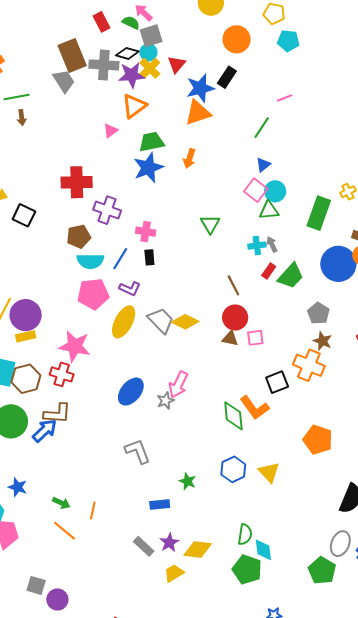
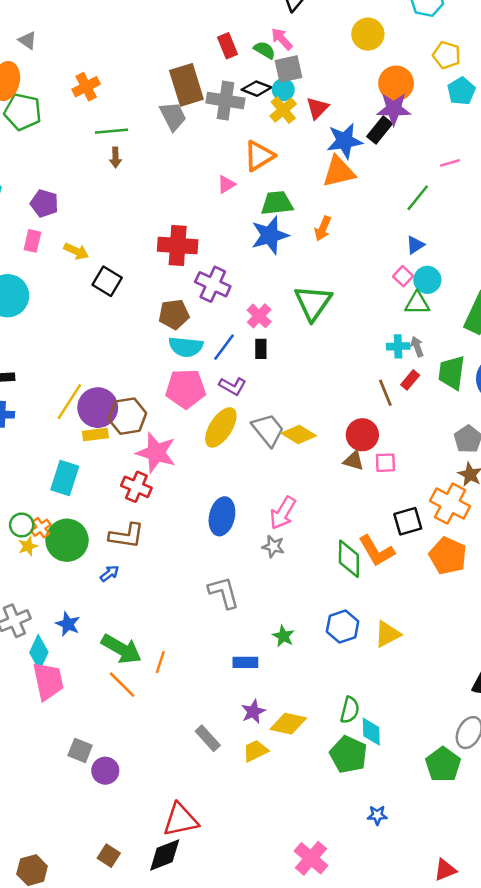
cyan pentagon: (288, 41) -> (461, 91), turned 30
purple star: (132, 75) -> (394, 109), moved
pink square: (256, 190) -> (403, 276), size x0.7
green triangle: (210, 224) -> (313, 303), moved, size x1.5
pink cross: (146, 232) -> (259, 316), turned 30
green trapezoid: (291, 276) -> (452, 373), moved, turned 140
brown line: (233, 285) -> (385, 393), moved
brown hexagon: (26, 379) -> (127, 416), moved
blue ellipse: (131, 392) -> (222, 516), turned -32
gray star: (166, 401) -> (273, 546), moved, turned 30
blue arrow: (45, 431) -> (110, 573), moved, size x0.6
orange pentagon: (318, 440) -> (448, 556), moved
yellow triangle: (269, 472) -> (387, 634), turned 40
green arrow: (61, 503) -> (121, 649), size x1.8
gray rectangle: (144, 546) -> (208, 738), moved

